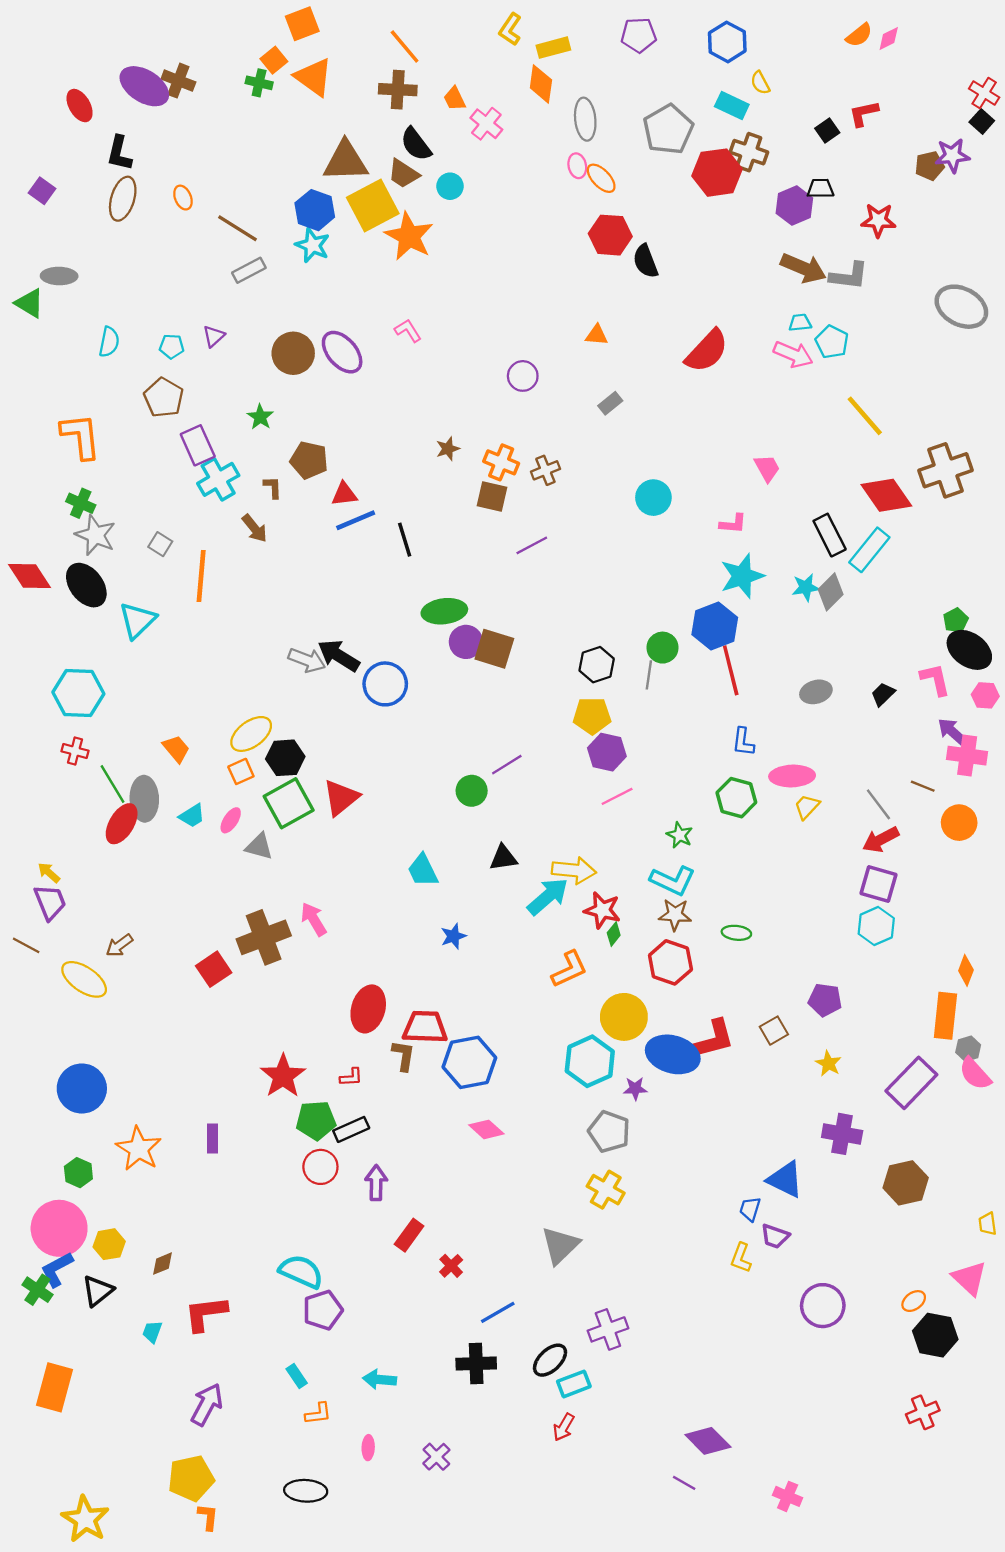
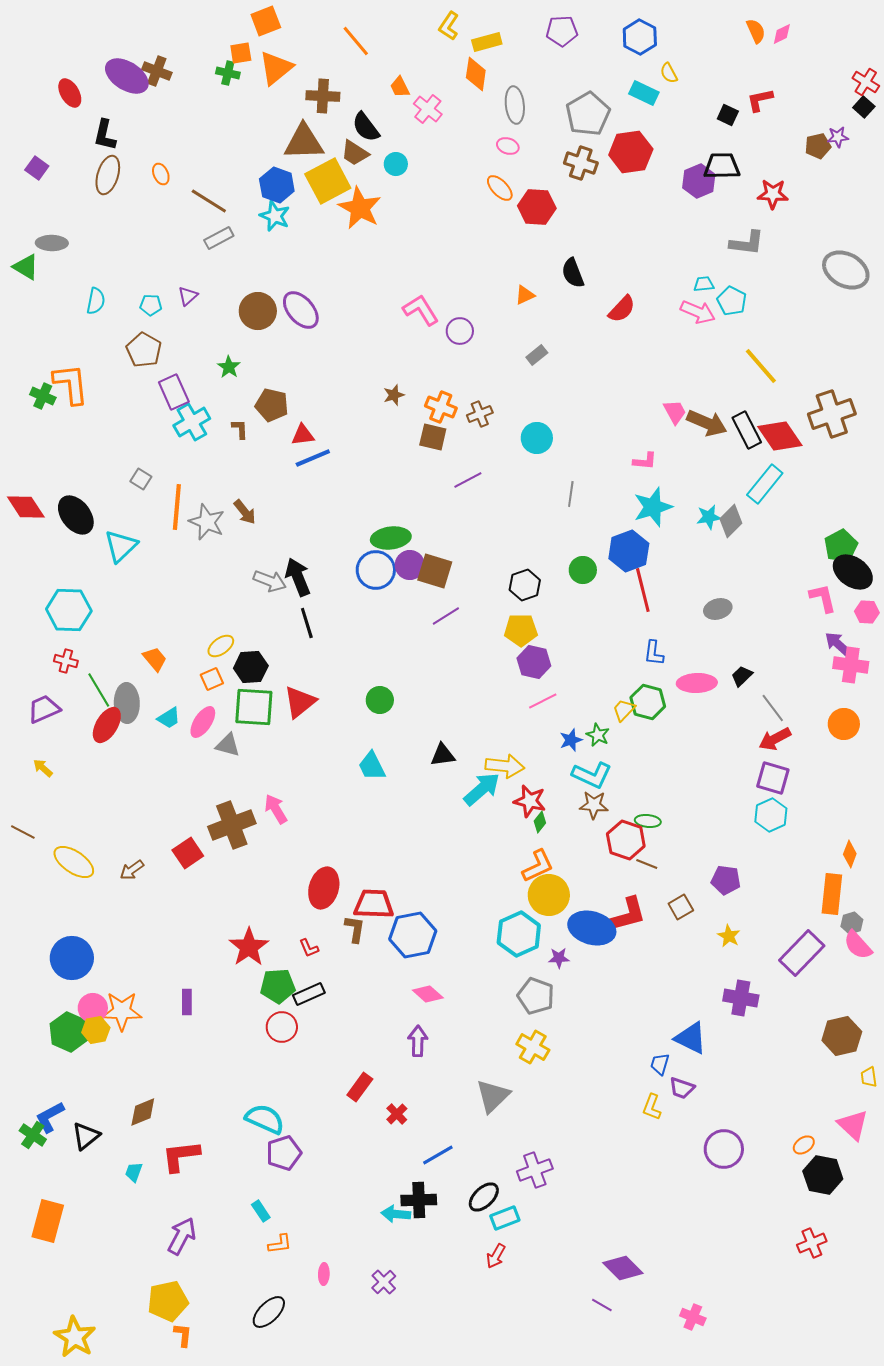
orange semicircle: (859, 35) -> (756, 31), turned -75
orange square: (274, 60) -> (241, 53), turned 30
orange triangle: (314, 77) -> (276, 68), turned 45
brown cross: (398, 90) -> (323, 96), moved
black square: (827, 131) -> (728, 115), turned -30
brown cross: (749, 152) -> (581, 163), moved
purple star: (952, 156) -> (838, 137), size x0.7
pink ellipse: (577, 166) -> (508, 146), turned -60
orange ellipse: (601, 178) -> (500, 188), moved
black trapezoid: (820, 188) -> (722, 166), size x1.5
black semicircle: (645, 261) -> (573, 273), moved
brown arrow: (803, 268) -> (707, 423), moved
pink L-shape: (408, 331) -> (421, 310), moved, size x1.5
orange triangle: (597, 335) -> (525, 295), turned -30
red semicircle: (707, 351) -> (622, 309), size x0.7
cyan circle: (653, 498) -> (537, 438), moved
green cross: (81, 503) -> (43, 396), moved
brown arrow: (255, 528) -> (245, 512), moved
gray star: (95, 535) -> (207, 522), moved
black rectangle: (830, 535) -> (747, 430), moved
black line: (405, 540) -> (307, 623), moved
green pentagon: (956, 620) -> (841, 546), size x1.5
black arrow: (339, 656) -> (298, 577), turned 36
gray line: (649, 675) -> (571, 494), moved
blue circle: (385, 684) -> (376, 570), moved
black trapezoid: (883, 694) -> (742, 676), moved
yellow ellipse: (251, 734) -> (221, 646), size x0.7
purple line: (507, 765) -> (446, 616), moved
brown line: (923, 786) -> (647, 864), moved
green circle: (472, 791) -> (380, 700), moved
green square: (289, 803) -> (254, 707), turned 33
yellow trapezoid: (807, 807) -> (624, 710), moved
pink ellipse: (231, 820) -> (203, 722), size x1.4
purple trapezoid: (50, 902) -> (44, 709), moved, turned -92
blue star: (453, 936) -> (571, 740), moved
brown arrow: (119, 945) -> (132, 870), moved
red hexagon: (670, 962) -> (626, 840), moved
orange L-shape: (569, 969) -> (538, 866), moved
red L-shape: (351, 1077) -> (309, 948), turned 70
orange star: (139, 1149) -> (122, 1011), turned -30
green hexagon: (78, 1173) -> (69, 1032), size x1.5
purple arrow: (376, 1183) -> (418, 1041), moved
brown hexagon: (906, 1183) -> (842, 1036), moved
pink circle: (59, 1228) -> (93, 1008), moved, size x0.6
yellow hexagon: (109, 1244) -> (96, 1030), moved
brown diamond: (163, 1264) -> (143, 1112), size x1.4
cyan arrow: (380, 1379) -> (396, 1214), moved
black ellipse: (306, 1491) -> (269, 1312), turned -48

